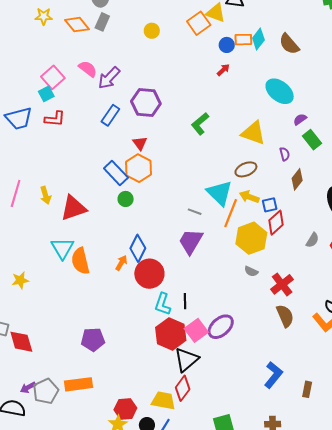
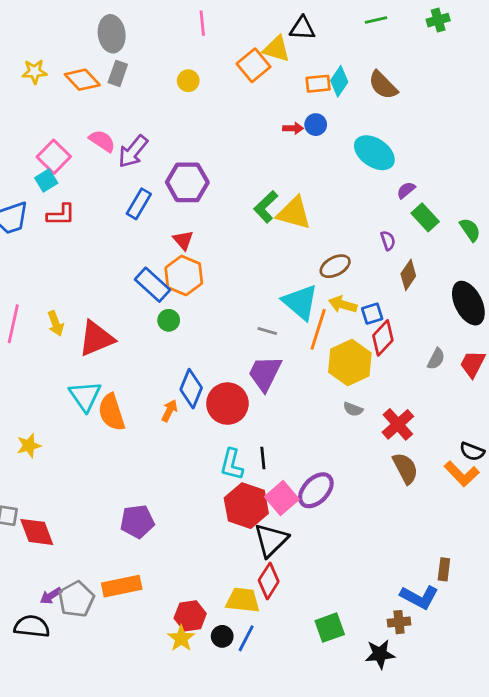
blue circle: (227, 45) -> (316, 125), moved
red arrow: (223, 70) -> (293, 128), turned 48
yellow triangle: (253, 133) -> (294, 213), moved
red circle: (149, 274) -> (227, 404), moved
blue L-shape: (273, 375) -> (419, 597), moved, turned 84

